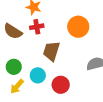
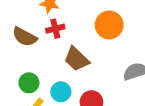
brown trapezoid: (51, 51) -> (76, 59), turned -60

